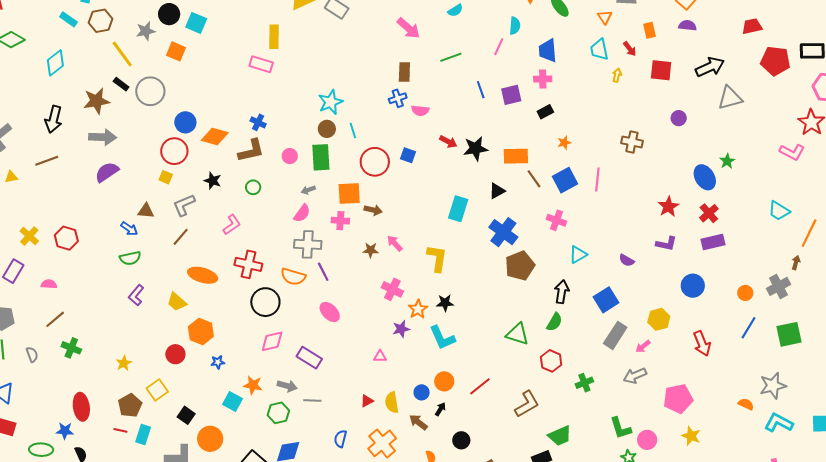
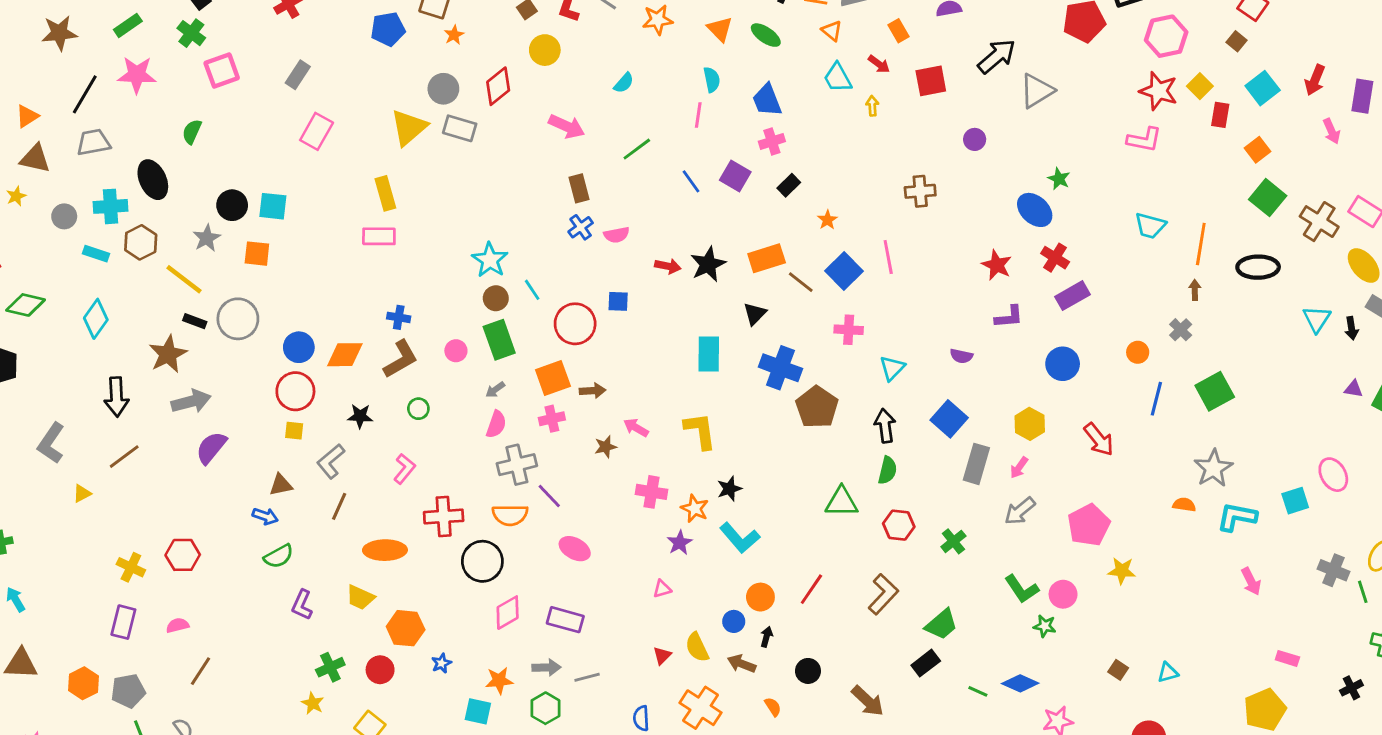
purple square: (511, 95) -> (735, 176), turned -30
gray cross: (778, 286) -> (1181, 330), size x0.7
green cross: (71, 348) -> (330, 667), moved, turned -30

